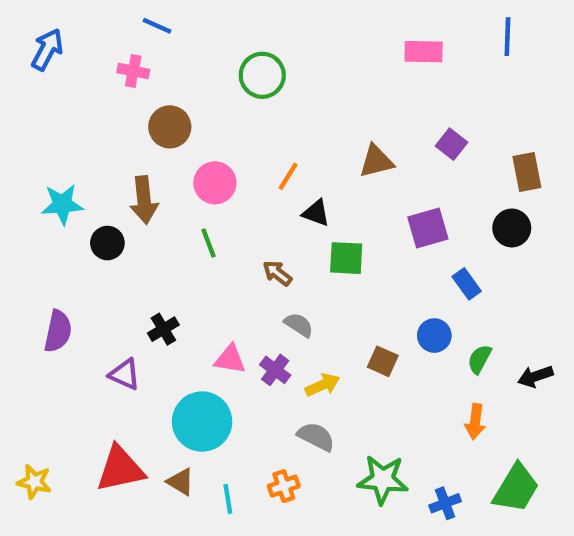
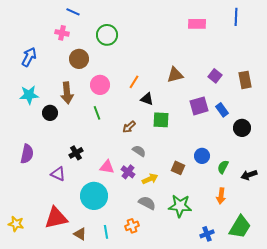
blue arrow: (47, 49) -> (29, 57), moved
green circle: (262, 75) -> (107, 35), moved
purple square: (452, 144) -> (215, 76), moved
black circle: (512, 228) -> (242, 128), moved
brown arrow: (277, 273) -> (129, 127), turned -80
blue rectangle: (467, 284) -> (222, 110), moved
green star: (383, 480) -> (180, 206), moved
brown triangle: (181, 482) -> (80, 234), moved

